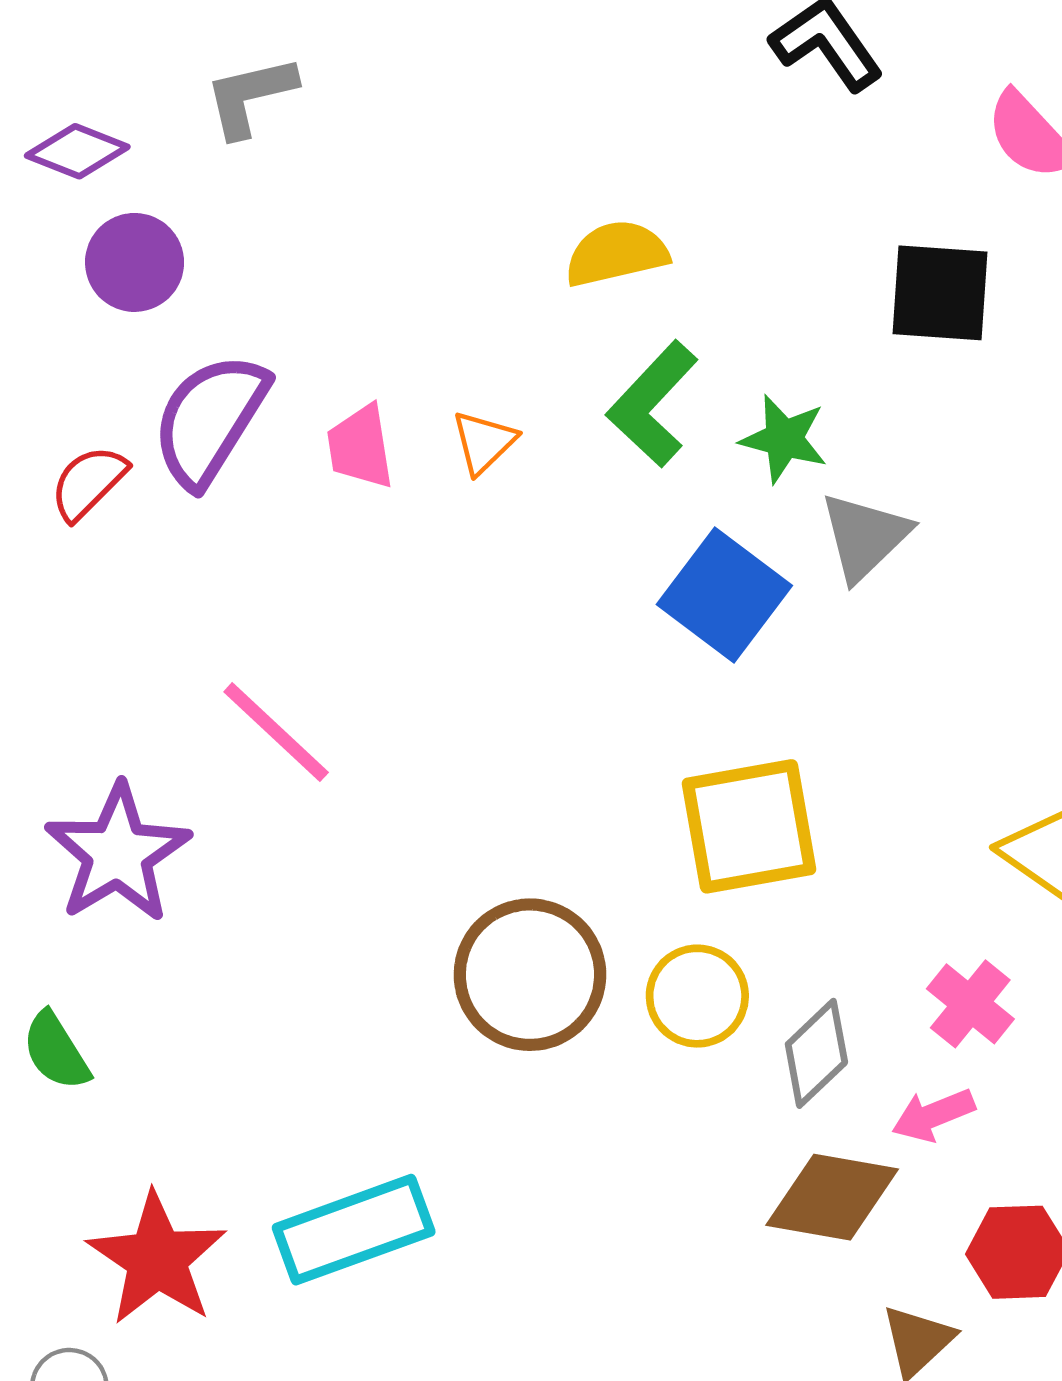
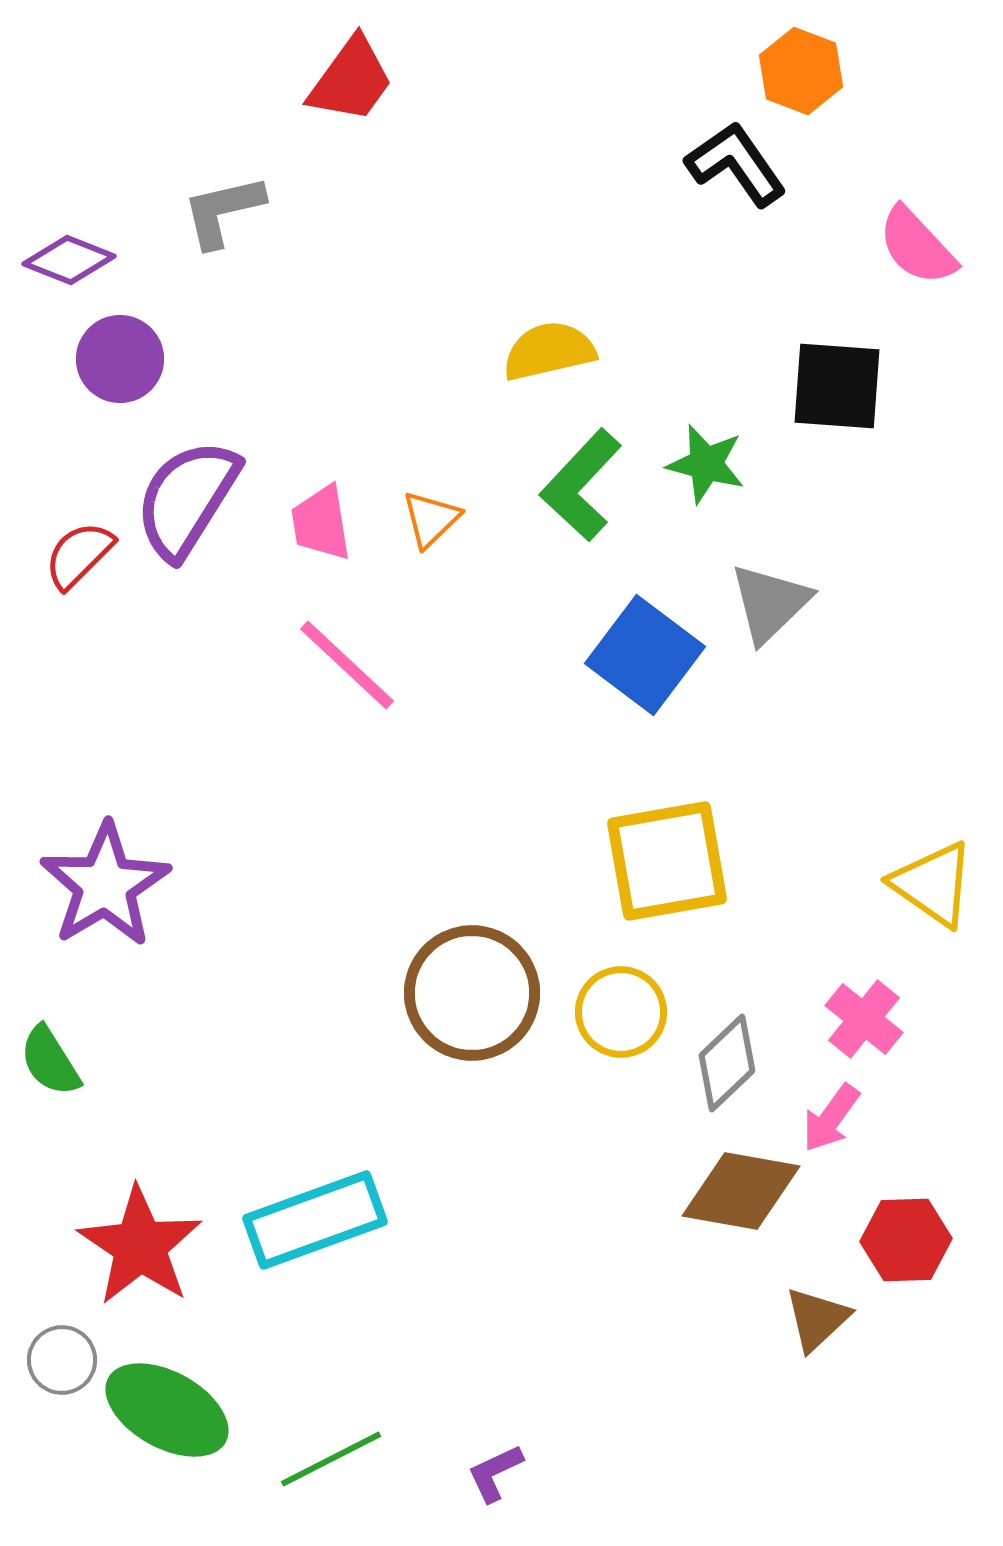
green star: (784, 439) -> (706, 464), moved
pink line: (276, 732) -> (347, 665), moved
pink arrow: (933, 1115) -> (831, 1118), turned -32

